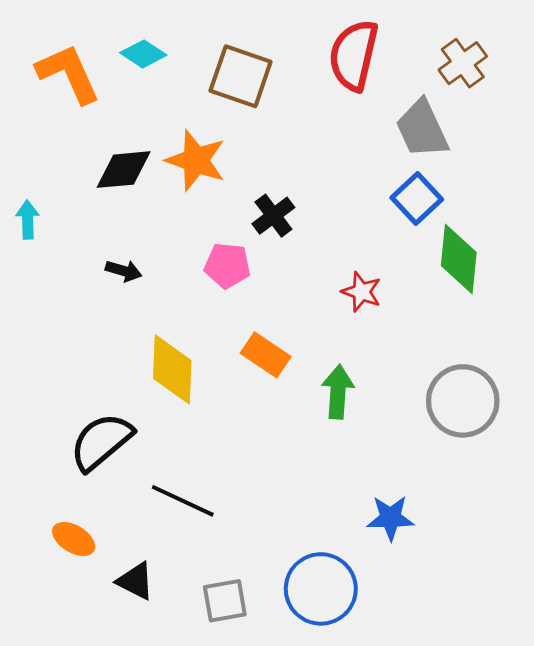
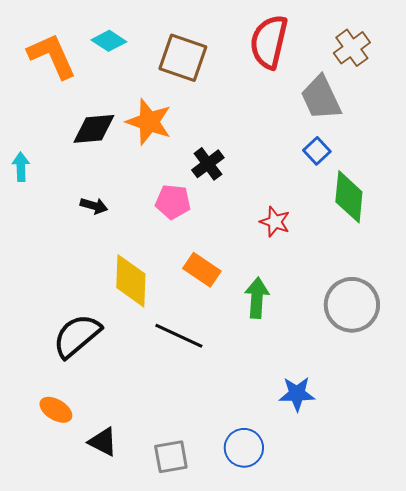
blue square: (417, 199) -> (317, 151), size x0.7
black line: (183, 501) -> (179, 336), moved
blue circle: (321, 589) -> (244, 448), size x0.7

